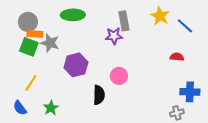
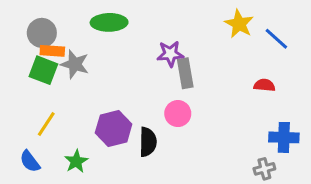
gray rectangle: (124, 21) -> (185, 73), moved
purple hexagon: (76, 65) -> (114, 128), moved

